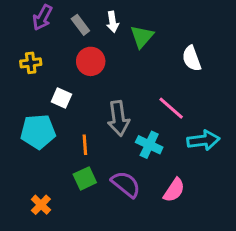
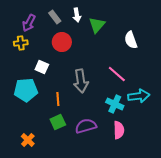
purple arrow: (42, 18) -> (29, 23), moved
cyan cross: (149, 145) -> (115, 104), moved
purple semicircle: (126, 184) -> (86, 126), turned -55
pink semicircle: (174, 190) -> (119, 130), turned -36

